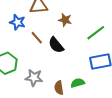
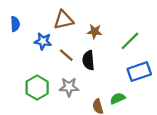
black semicircle: (56, 45) -> (88, 60), turned 42
gray star: (34, 78) -> (69, 87), moved

